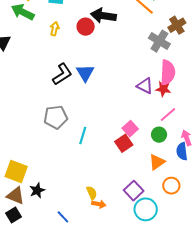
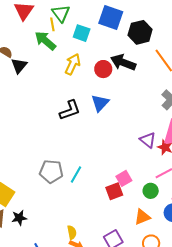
yellow arrow: (55, 29) -> (73, 64), size x1.5
blue triangle: (85, 73) -> (100, 103), moved
gray pentagon: (56, 117) -> (51, 171), moved

